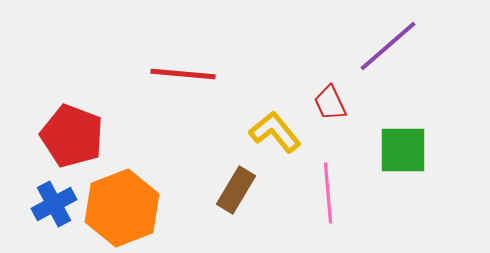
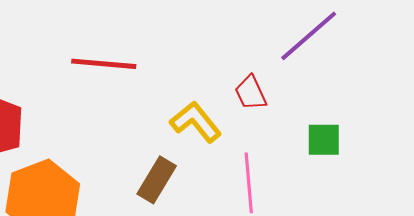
green square: (403, 150) -> (324, 140), size x0.7

